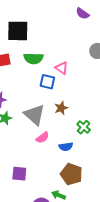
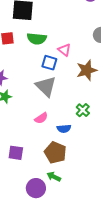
brown star: (61, 108) -> (87, 70), moved, size x1.5
gray triangle: (34, 115) -> (46, 86), moved
brown pentagon: (71, 174) -> (55, 153), moved

